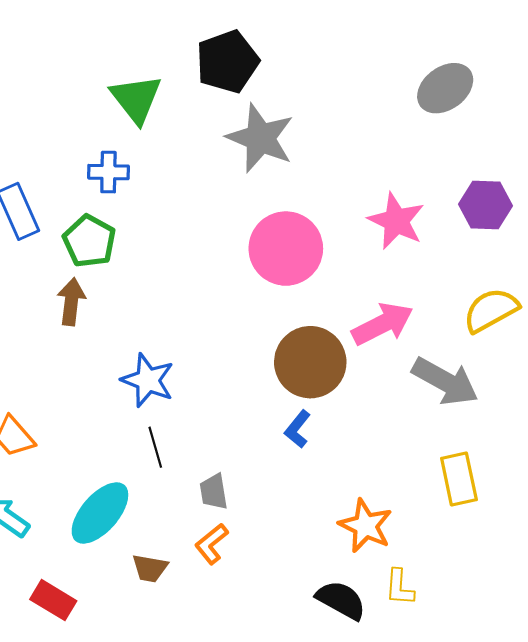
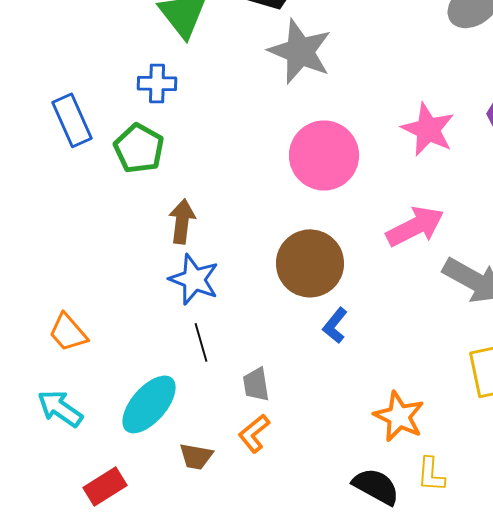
brown arrow: (71, 302) -> (182, 221), moved
brown circle: (310, 362) -> (310, 263), moved
red rectangle: (53, 600) -> (105, 486), turned -63

